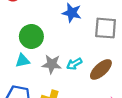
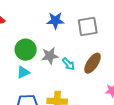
gray star: (52, 64) -> (50, 56), moved
cyan arrow: (74, 64) -> (68, 64), turned -88

